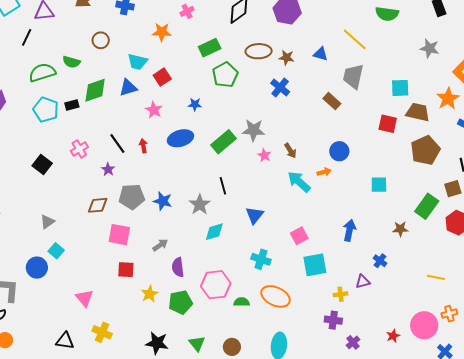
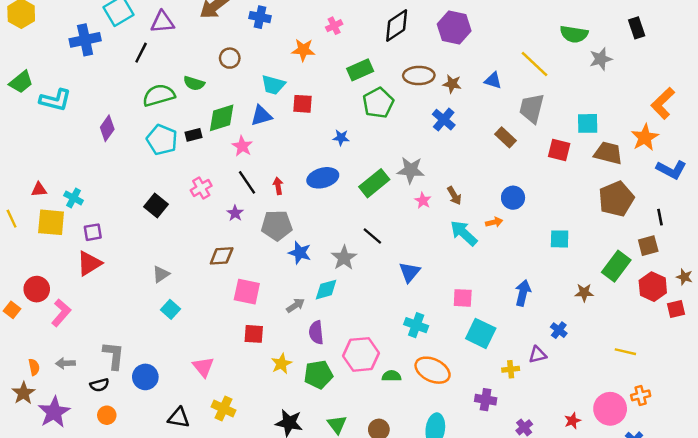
gray star: (430, 48) -> (601, 59), moved, turned -30
red square: (162, 77) -> (303, 104), turned 36
pink star: (154, 110) -> (242, 146), moved
red square: (388, 124) -> (559, 150), moved
black line: (223, 186) -> (372, 236), turned -36
gray pentagon: (132, 197) -> (277, 225), moved
cyan diamond: (214, 232) -> (326, 290), moved
pink square: (299, 236) -> (463, 298), turned 30
cyan square: (315, 265) -> (481, 333), turned 35
blue circle: (37, 268) -> (145, 377), moved
purple cross: (333, 320) -> (486, 400), moved

